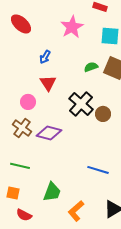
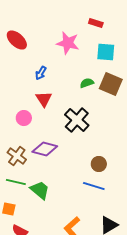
pink star: (72, 27) -> (68, 43), turned -30
brown circle: (103, 114) -> (99, 164), moved
brown cross: (22, 128) -> (17, 156), moved
green trapezoid: (52, 192) -> (40, 190), moved, turned -70

